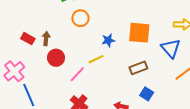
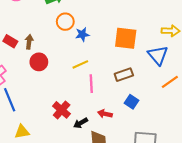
blue star: (108, 40) -> (82, 34), moved
pink line: (77, 74) -> (91, 84), moved, turned -48

